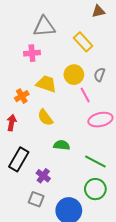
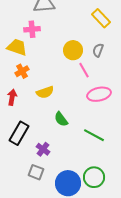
yellow rectangle: (83, 42) -> (101, 18), moved
yellow trapezoid: (46, 84) -> (17, 47), moved
yellow semicircle: (45, 118) -> (45, 92), turned -72
green semicircle: (62, 145) -> (61, 119), turned -133
green circle: (95, 189) -> (94, 177), moved

